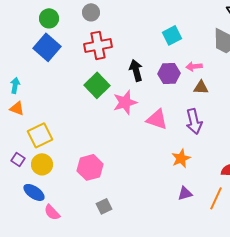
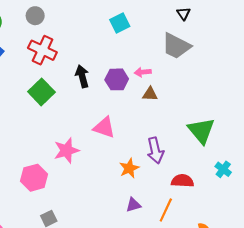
cyan square: (172, 35) -> (120, 23), moved
red cross: (98, 45) -> (42, 50), turned 36
pink star: (125, 102) -> (66, 150), moved
purple arrow: (194, 121) -> (155, 150), moved

